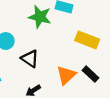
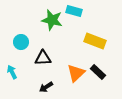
black triangle: (30, 59) -> (43, 58), turned -36

